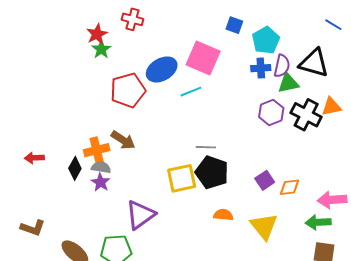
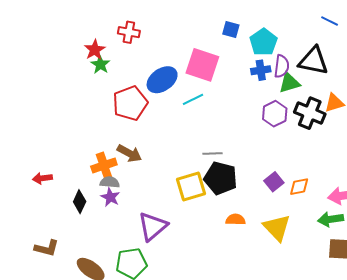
black diamond: (75, 168) -> (80, 202), moved

